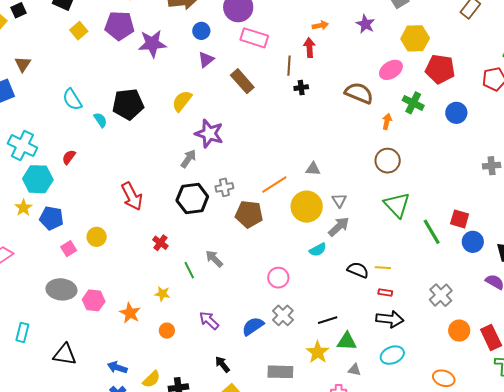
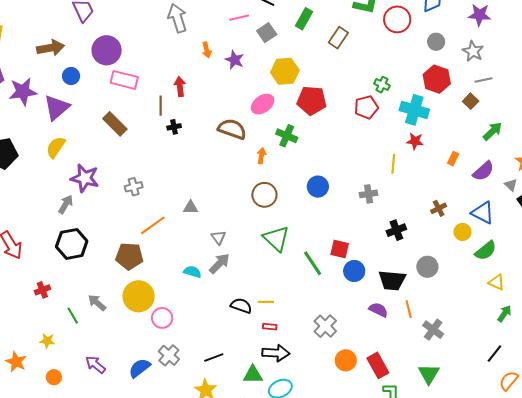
orange arrow: (320, 25) -> (207, 50), moved, turned 91
purple triangle: (206, 60) -> (57, 108), moved, size x1.6
blue circle: (456, 113) -> (318, 187), moved
gray cross: (224, 187) -> (134, 187), moved
yellow circle: (307, 207) -> (139, 296), moved
red cross: (160, 243) -> (42, 290), turned 35
cyan semicircle: (318, 250) -> (192, 272), moved, turned -132
green triangle: (347, 341) -> (253, 375), moved

